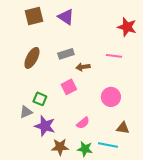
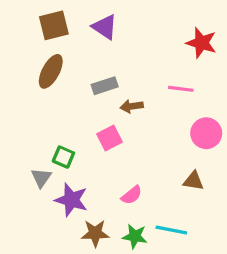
brown ellipse: (32, 58) -> (51, 71), moved
pink circle: (111, 97) -> (206, 133), moved
gray triangle: (26, 112) -> (41, 178), turned -32
brown triangle: (123, 128) -> (194, 181), moved

